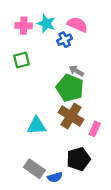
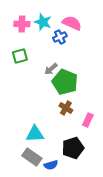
gray arrow: (76, 71) -> (51, 69), moved, turned -72
brown cross: (71, 116) -> (66, 108), size x0.6
cyan triangle: (37, 126) -> (35, 134), moved

